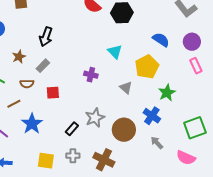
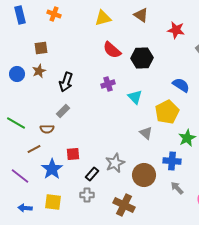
brown star: (19, 57) -> (39, 71), moved
purple cross: (91, 75) -> (108, 84), moved, turned -32
red square: (53, 93) -> (73, 154), moved
blue cross: (152, 116) -> (172, 161), turned -30
gray cross: (73, 156) -> (87, 195), moved
yellow square: (46, 161) -> (53, 202), moved

